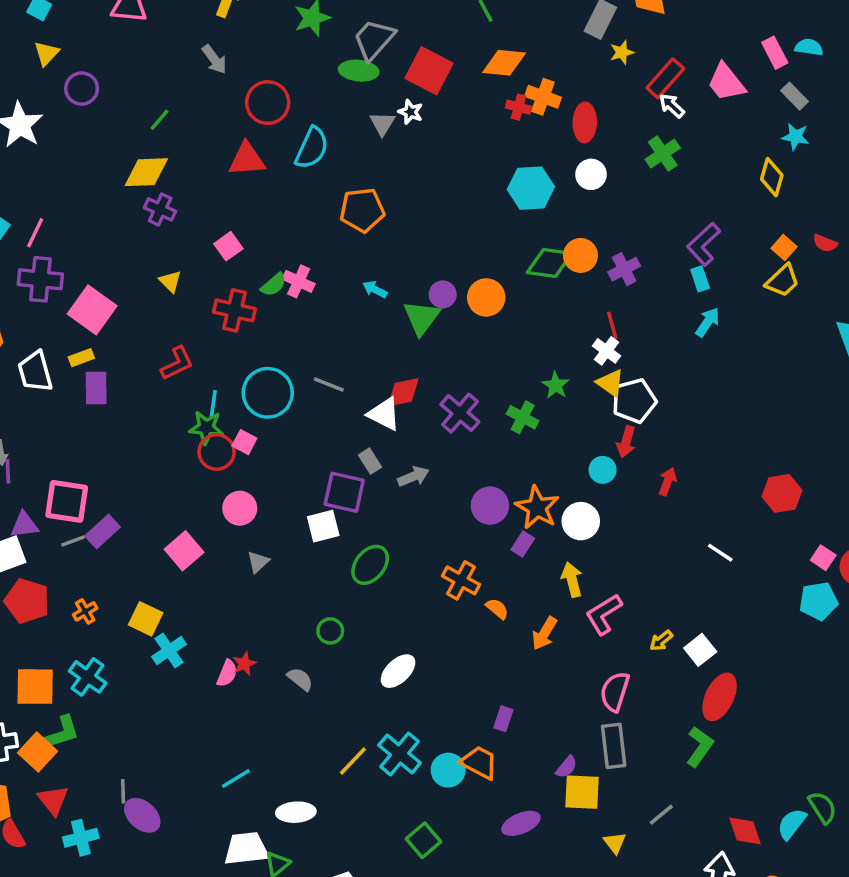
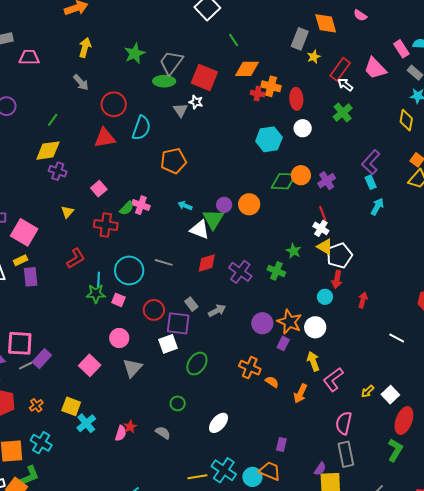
yellow triangle: (170, 281) -> (67, 212), turned 32
white triangle: (384, 414) -> (200, 229), moved
red circle: (217, 452) -> (154, 310), moved
gray triangle: (258, 562) -> (133, 368), size x1.5
yellow line: (353, 761) -> (197, 477), turned 42

